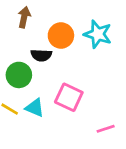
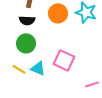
black semicircle: (41, 55) -> (27, 20), moved

